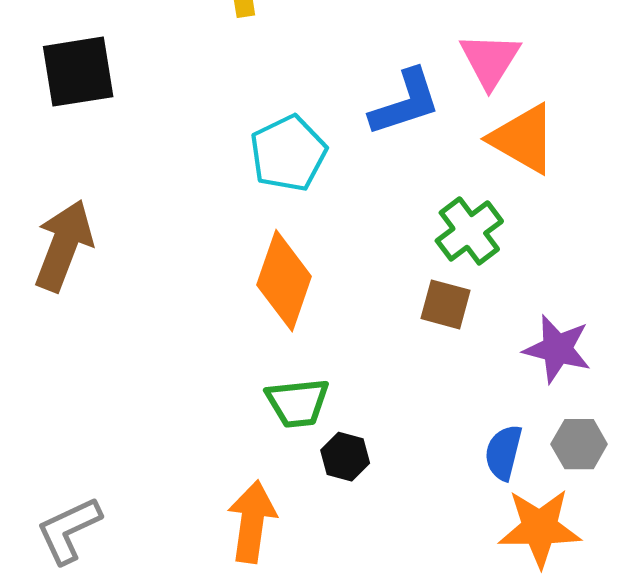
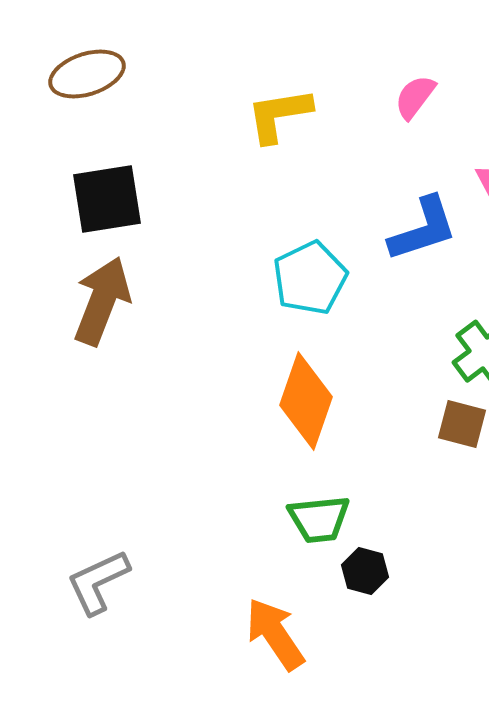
brown arrow: (64, 245) -> (102, 301), moved
orange arrow: (252, 522) -> (275, 634), turned -42
gray L-shape: (69, 530) -> (98, 582), moved

